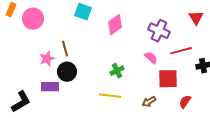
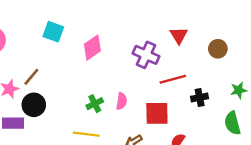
red triangle: (196, 18) -> (179, 35), moved
brown line: (65, 49) -> (31, 77), turned 56
pink semicircle: (151, 58) -> (122, 101), moved, turned 56

